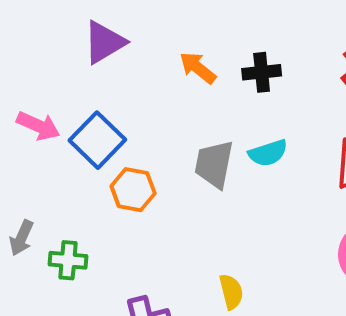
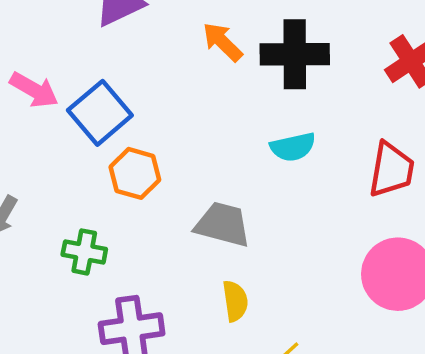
black cross: (262, 72) -> (295, 54), size x1.5
gray trapezoid: (214, 164) -> (223, 224), moved, turned 88
green cross: (68, 260) -> (84, 252), moved

